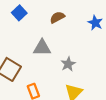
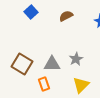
gray triangle: (42, 48) -> (52, 64), moved

